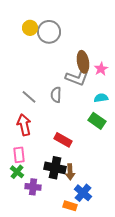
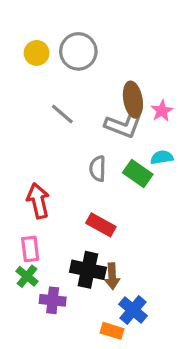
yellow circle: (30, 28) -> (37, 53), moved
gray semicircle: (56, 95) -> (98, 169), moved
gray line: (29, 97) -> (62, 114), moved
green rectangle: (97, 121) -> (138, 173), moved

